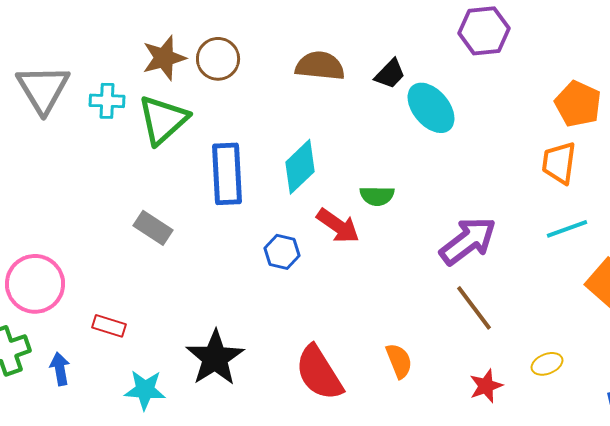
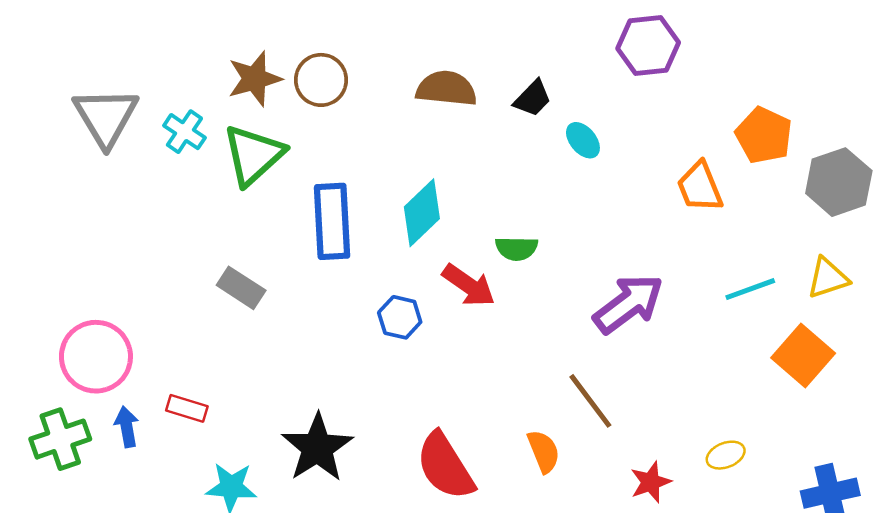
cyan cross: (107, 101) -> (184, 132), turned 32
cyan ellipse: (431, 108) -> (583, 140), size x0.6
orange trapezoid: (559, 163) -> (700, 187), moved, turned -30
brown line: (474, 308) -> (590, 401), moved
blue arrow: (60, 369) -> (127, 427), moved

